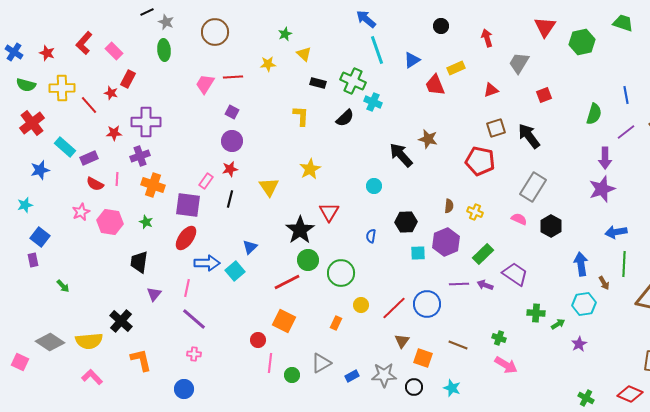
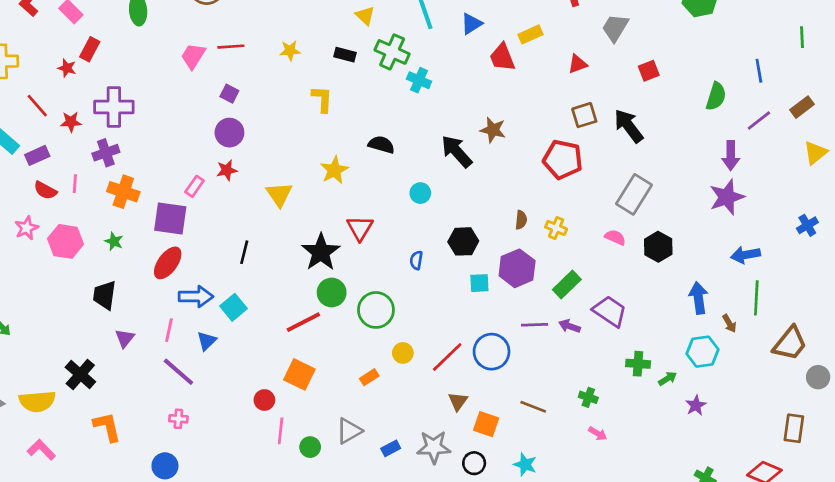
yellow triangle: (304, 54) -> (365, 16), moved
yellow star: (268, 64) -> (290, 51), moved
red line: (89, 105) -> (37, 106), moved
black semicircle: (345, 118) -> (381, 145), moved, turned -120
black line: (230, 199) -> (244, 252), moved
blue triangle: (250, 247) -> (207, 341), moved
orange rectangle: (336, 323) -> (369, 377), turned 32
pink arrow: (506, 365) -> (598, 434), size x0.6

